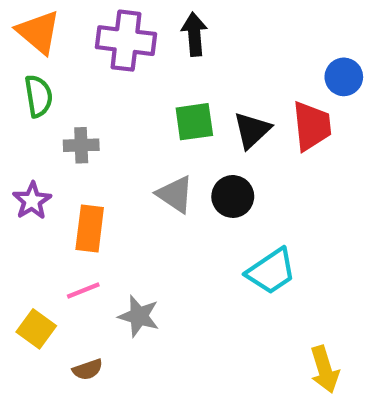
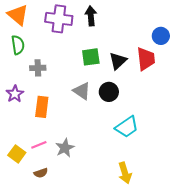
pink line: (83, 290) -> (39, 145), moved
gray star: (139, 316) -> (65, 148), turned 30
yellow arrow: (325, 369) -> (125, 173), moved

